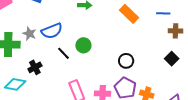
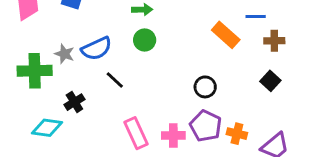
orange rectangle: (129, 14) -> (226, 35), moved
green circle: (83, 45) -> (145, 40), moved

